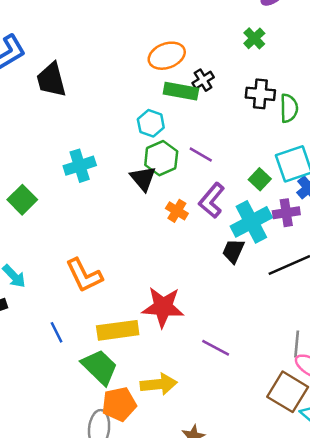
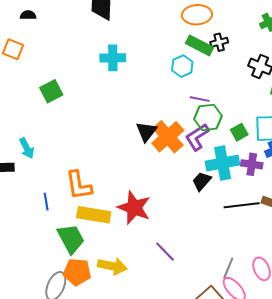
cyan hexagon: (151, 123) -> (182, 66), moved
purple line: (201, 154) -> (200, 99), turned -36
green hexagon: (161, 158) -> (208, 117), moved
cyan cross: (80, 166) -> (113, 58), moved
black triangle: (143, 178) -> (146, 132), moved
orange cross: (177, 211) -> (168, 137), size x1.8
orange L-shape: (84, 275) -> (79, 185), moved

